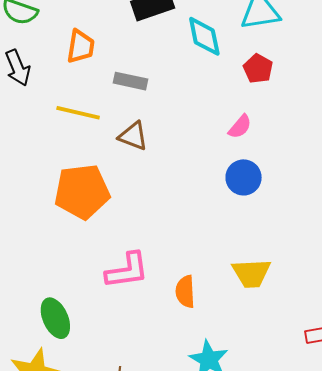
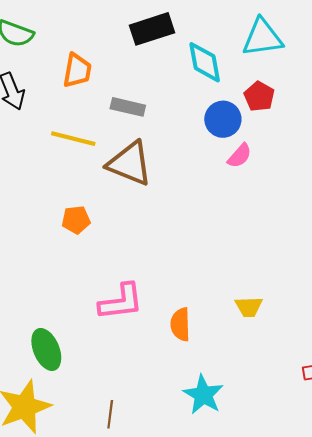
brown triangle: (133, 136) -> (130, 163), size x1.5
blue circle: (244, 177) -> (223, 119), moved
orange pentagon: (82, 192) -> (76, 220), size x0.5
yellow trapezoid: (251, 273) -> (249, 307), size x0.7

